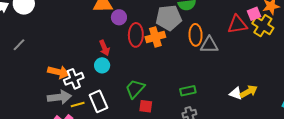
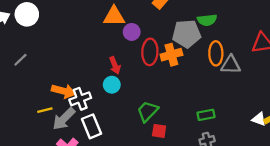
gray arrow: (59, 97) -> (64, 119), turned 140
white rectangle: (98, 101) -> (92, 126), moved
yellow line: (78, 105) -> (45, 110), moved

